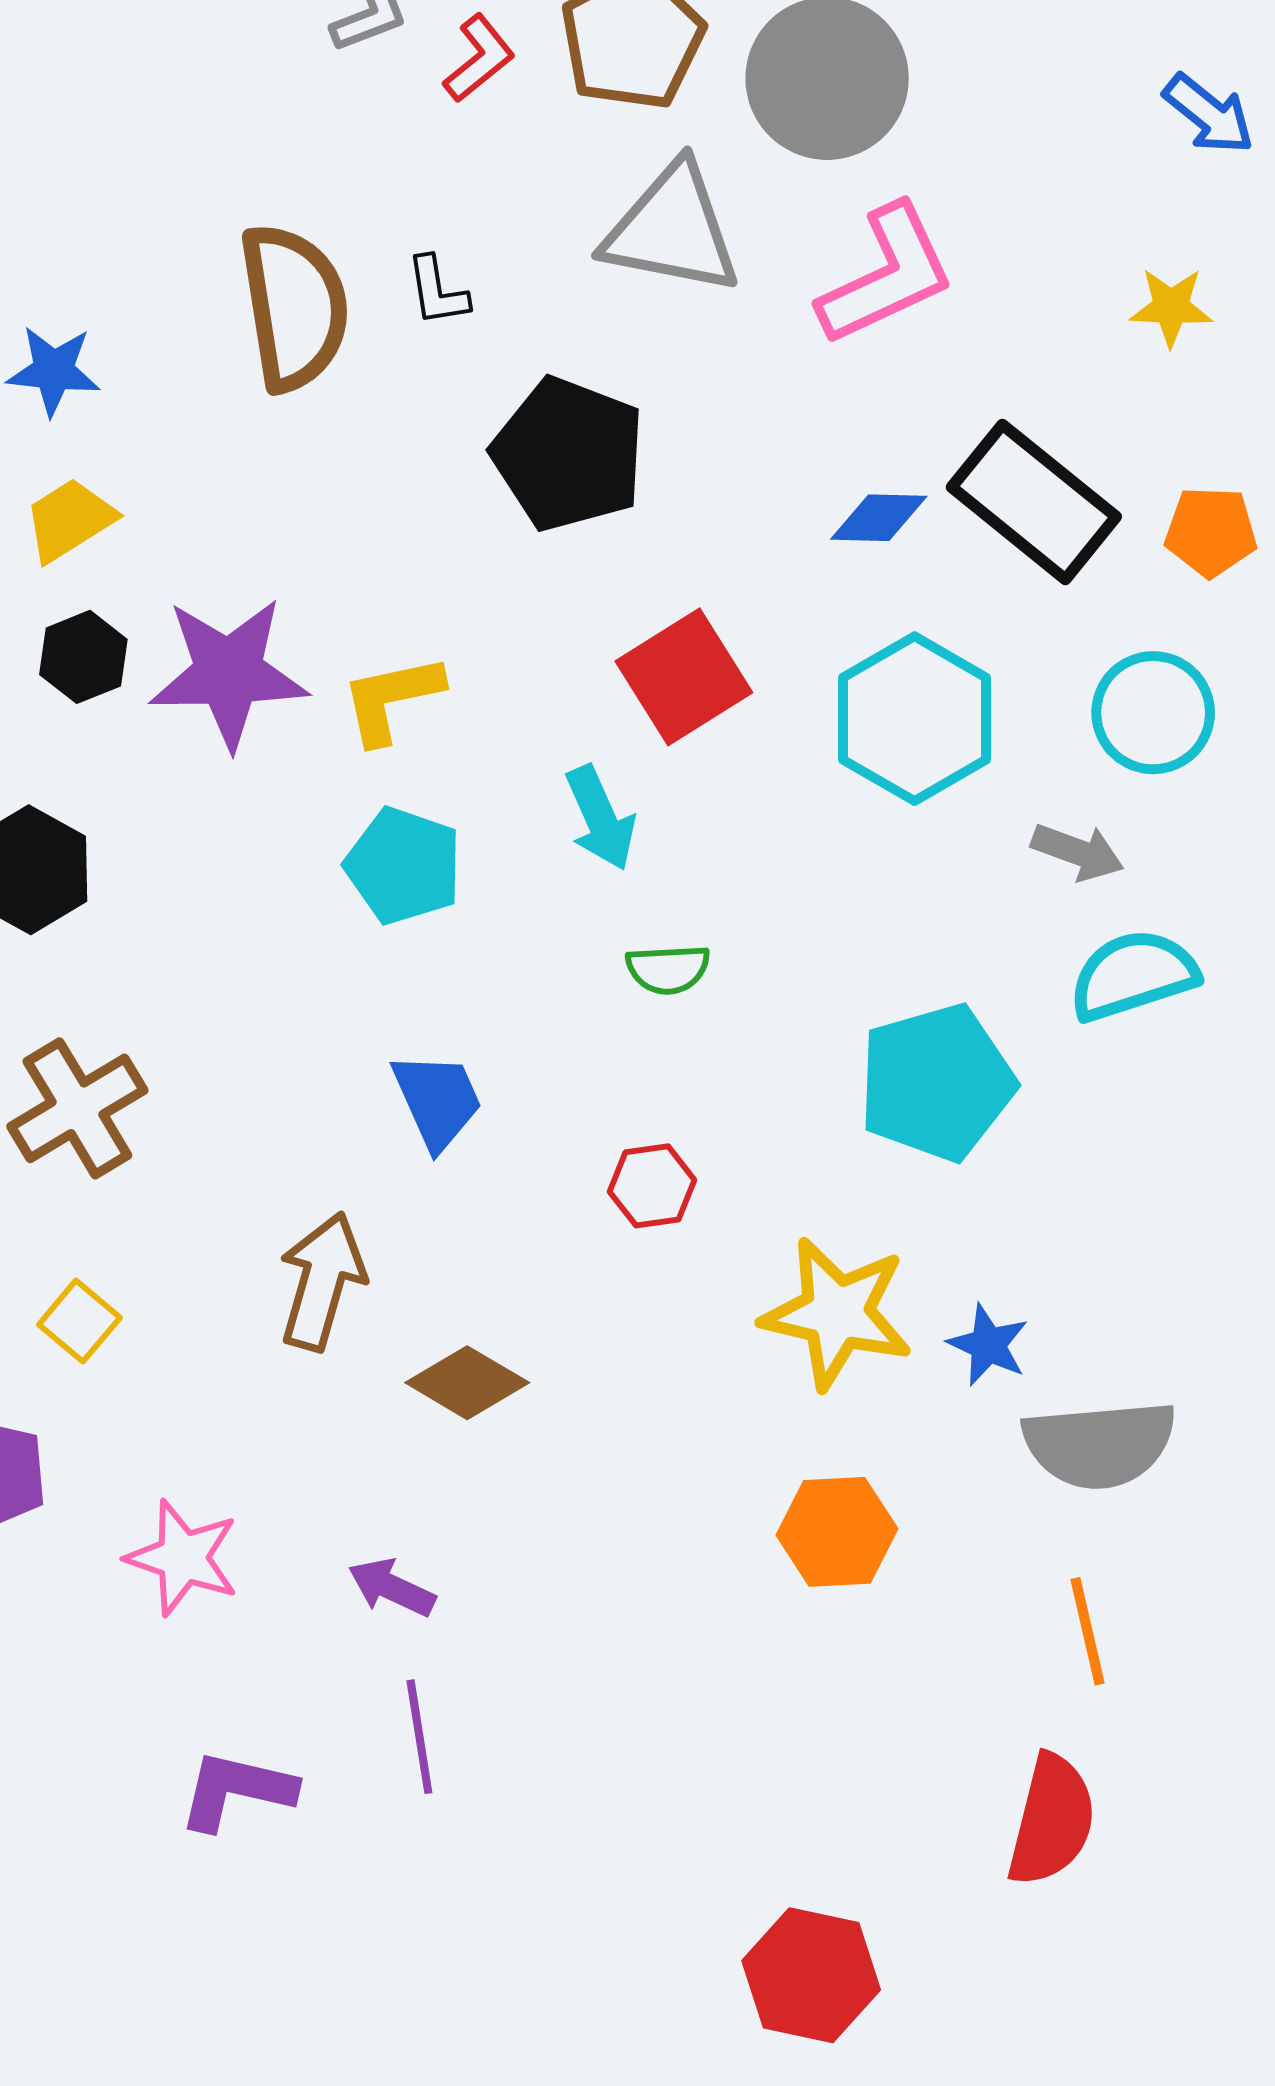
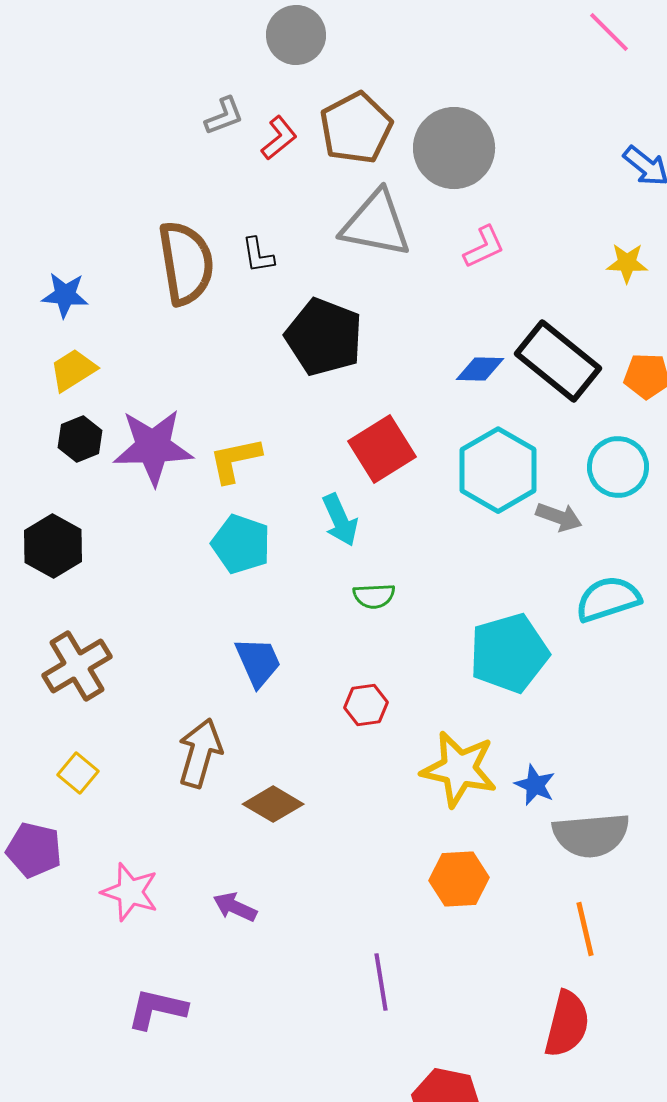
pink L-shape: (887, 275) -> (484, 247), size x0.6
gray arrow: (1078, 852) -> (559, 517), moved
purple line: (419, 1737) -> (381, 982), moved

